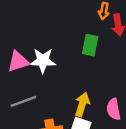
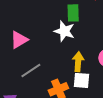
white star: (43, 61) -> (64, 31), moved, turned 30

